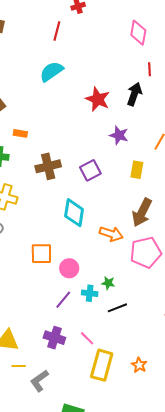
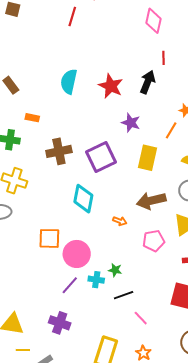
cyan semicircle: (52, 71) -> (69, 82), moved, turned -45
purple square: (90, 170) -> (101, 157), size x1.4
yellow rectangle: (137, 170) -> (148, 158), size x1.4
brown arrow: (142, 212) -> (151, 201), turned 48
orange arrow: (111, 234) -> (120, 221), size x0.6
pink pentagon: (146, 252) -> (154, 241), size x0.7
pink circle: (69, 268) -> (77, 254), size x1.4
pink line: (87, 338) -> (141, 318), moved

